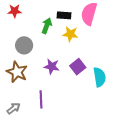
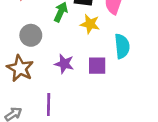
purple square: (78, 67) -> (97, 66), turned 35
cyan semicircle: (100, 77) -> (122, 46), moved

